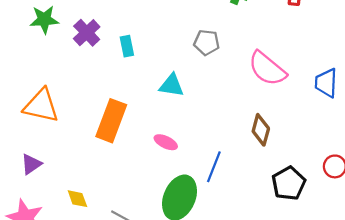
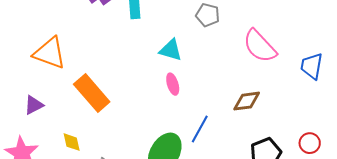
orange rectangle: (111, 121) -> (92, 93), moved, turned -69
brown diamond: (261, 130) -> (247, 101), turned 60
pink ellipse: (166, 142) -> (173, 84), moved, turned 40

